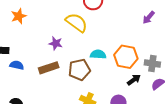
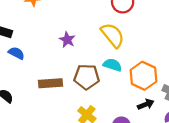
yellow semicircle: (76, 23) -> (113, 35), moved
brown rectangle: (49, 68) -> (51, 83), moved

